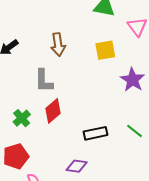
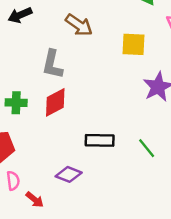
brown arrow: (58, 45) -> (79, 25), turned -60
green cross: (22, 118) -> (16, 103), turned 30

